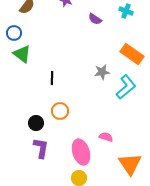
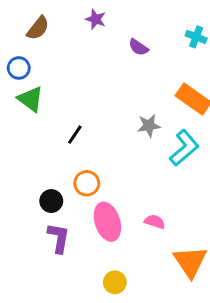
cyan cross: (126, 11) -> (196, 37), moved
black line: (52, 78) -> (75, 135), turned 32
pink ellipse: (81, 152) -> (107, 222), moved

